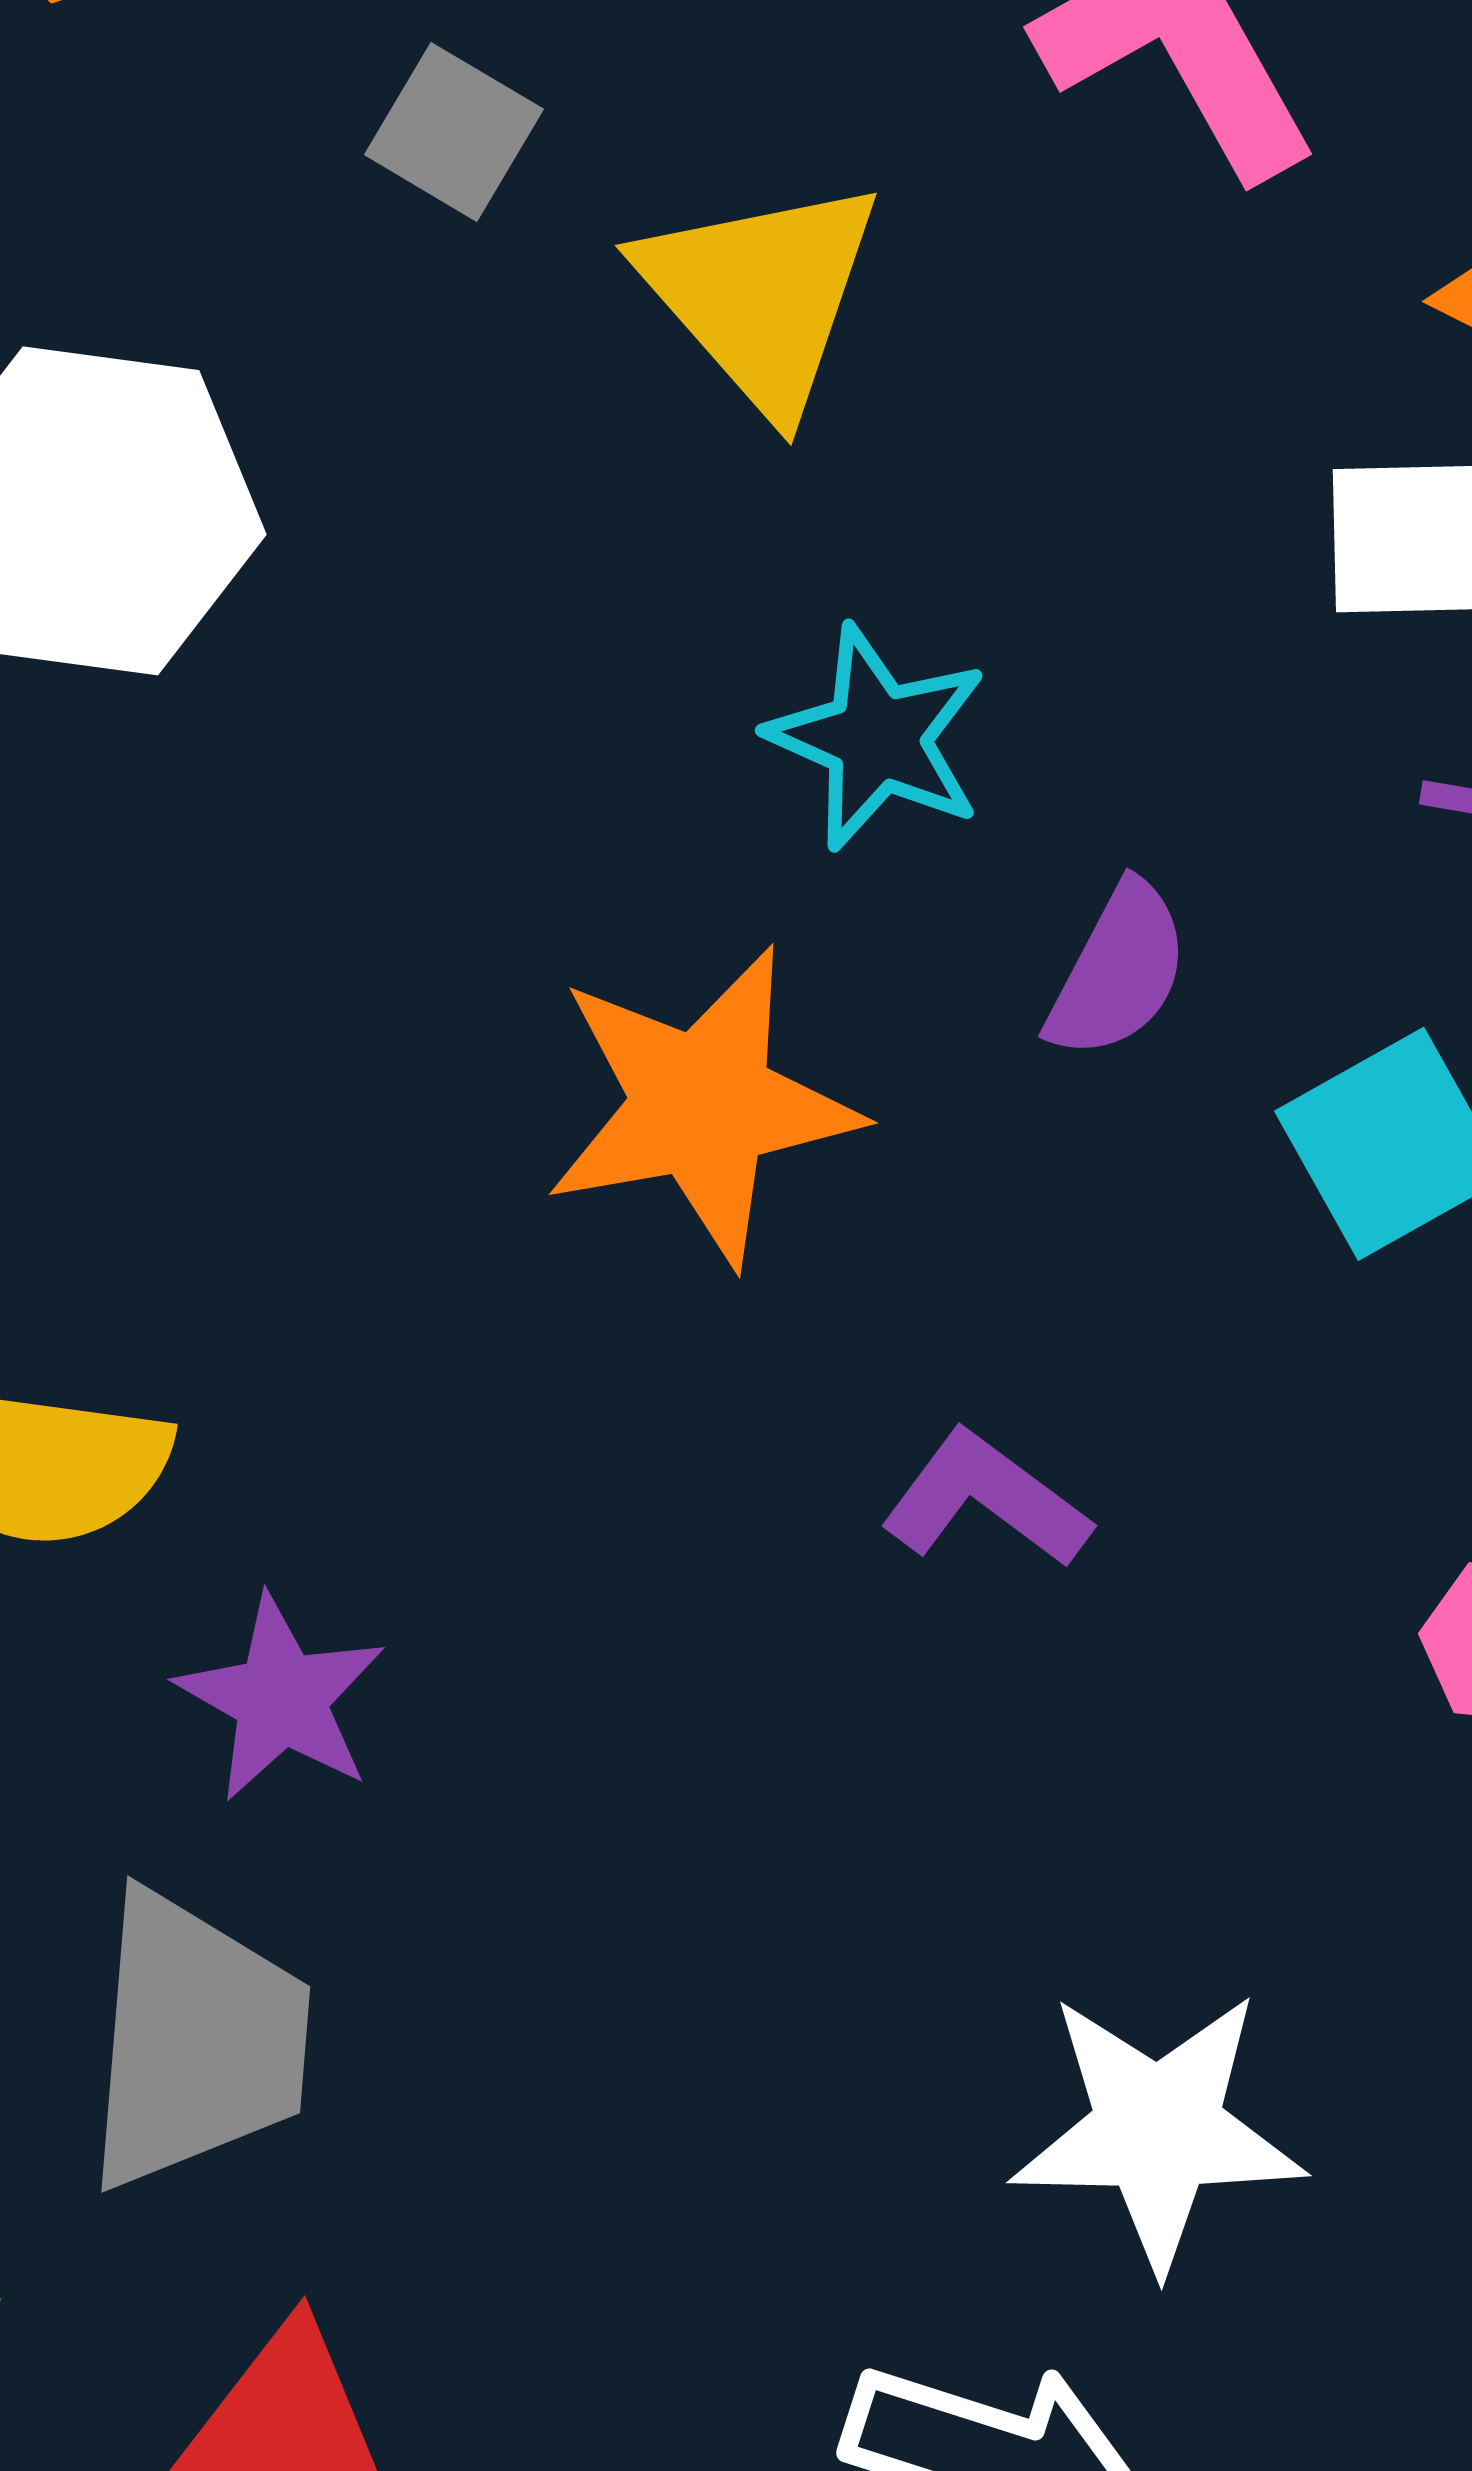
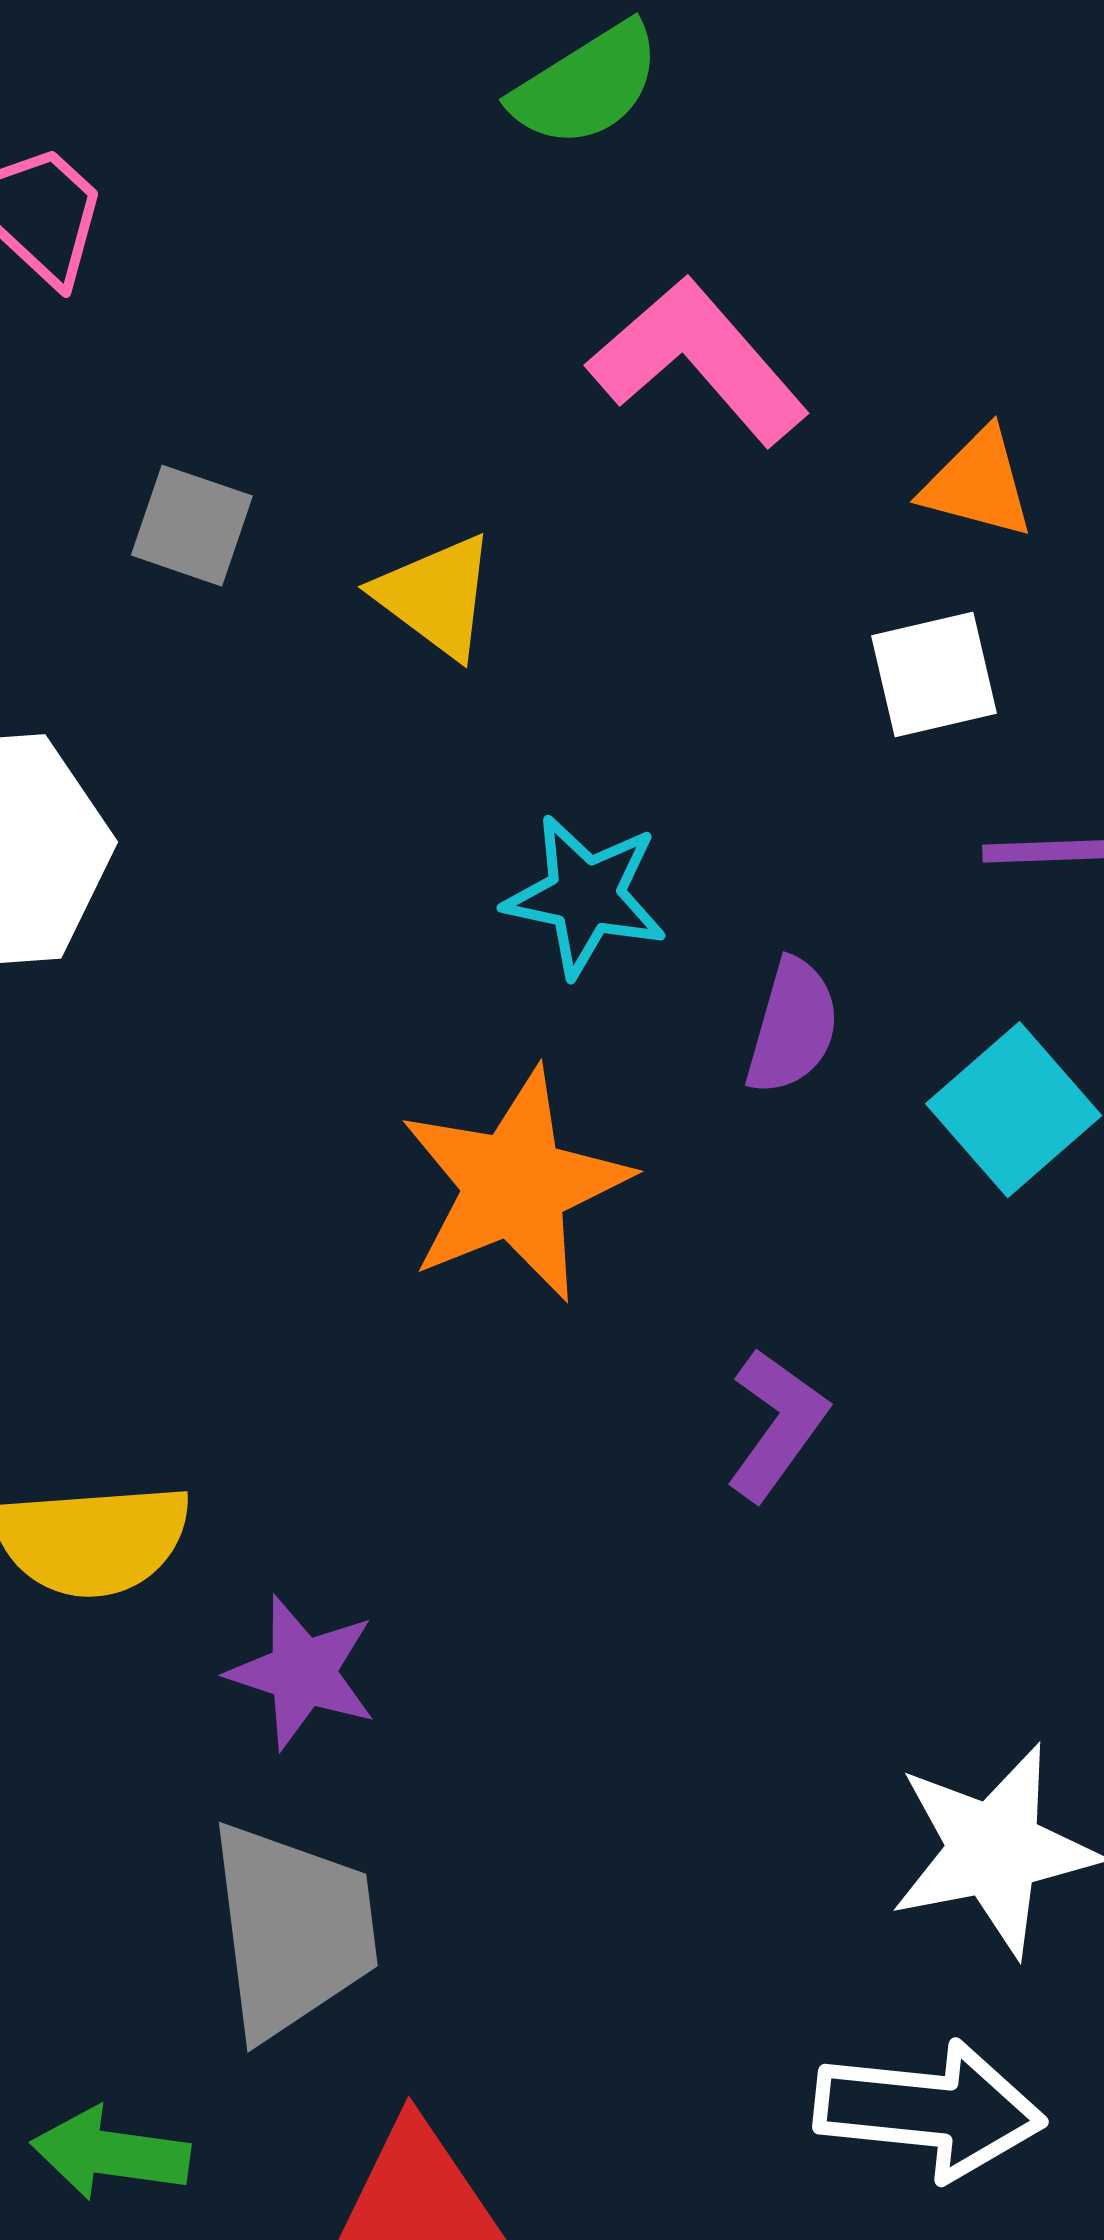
yellow triangle: (761, 295) -> (436, 596), size x0.7
purple L-shape: (986, 1499) -> (777, 1425), turned 101

